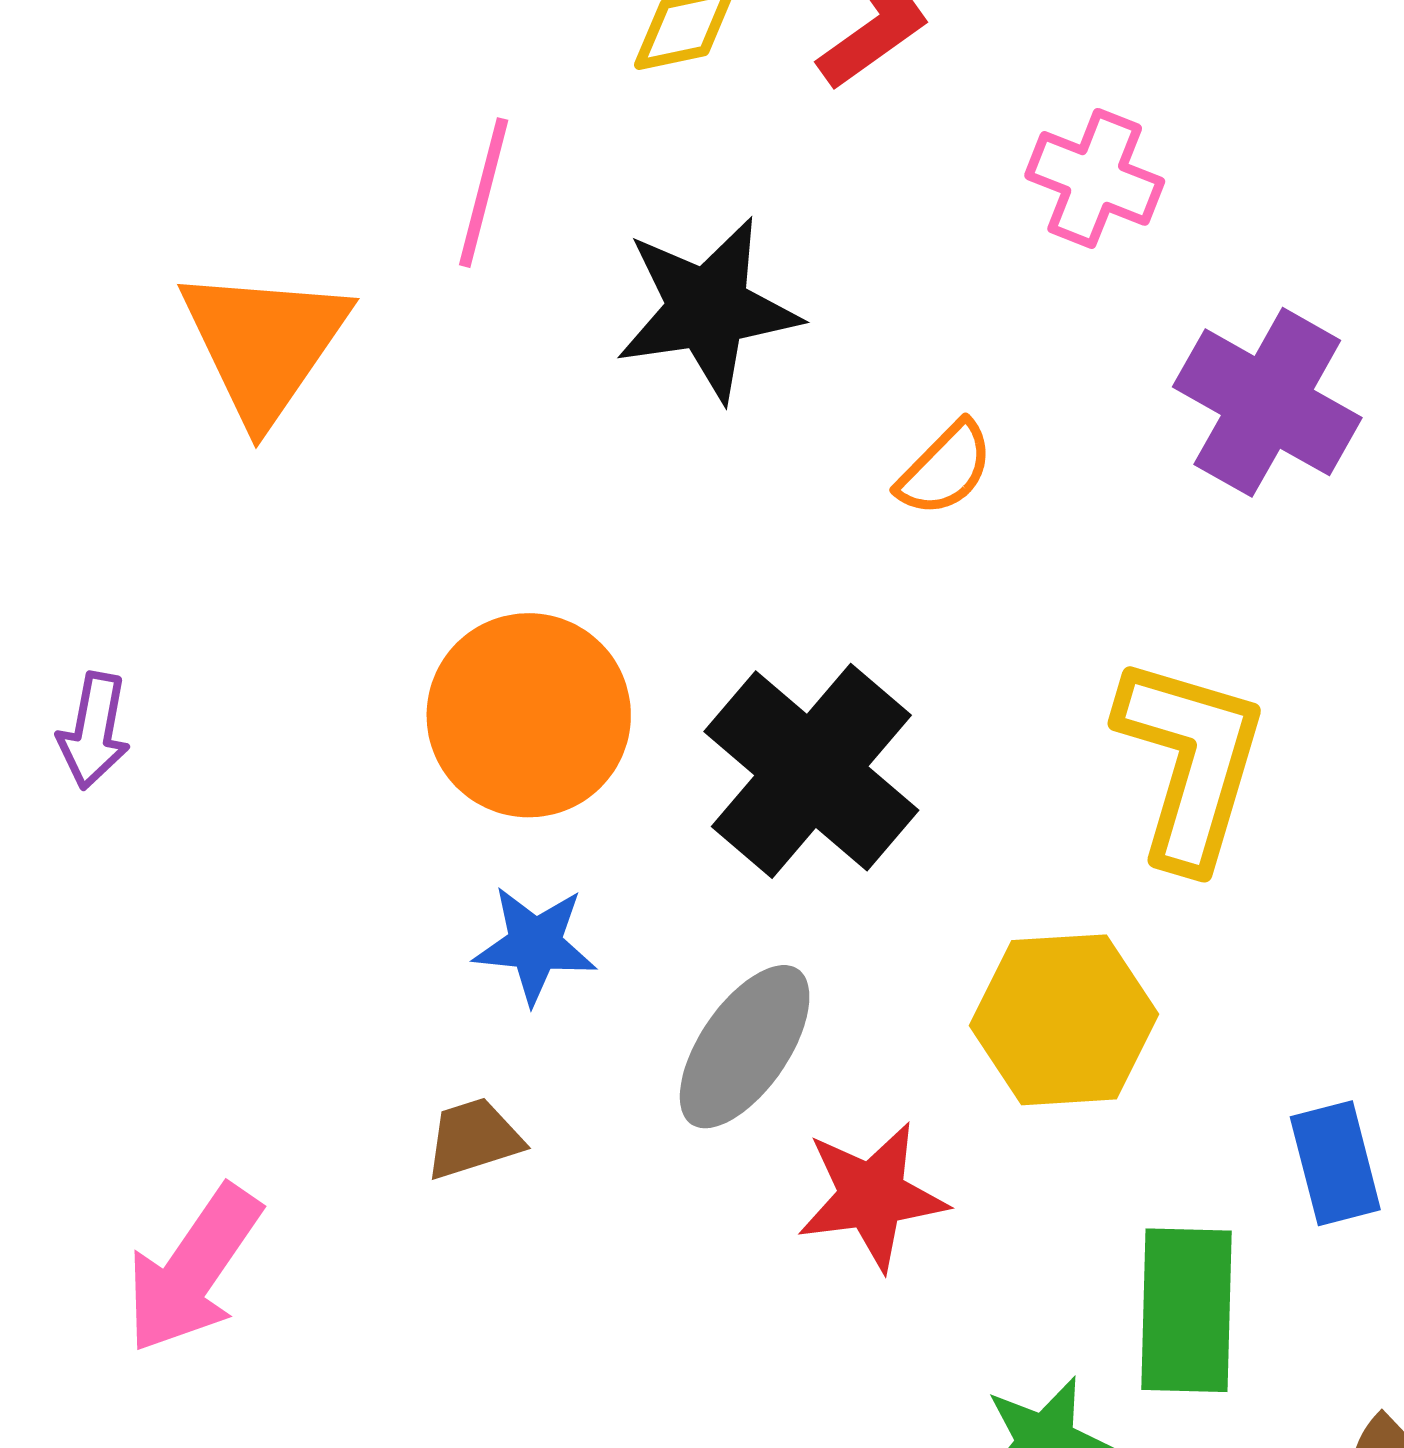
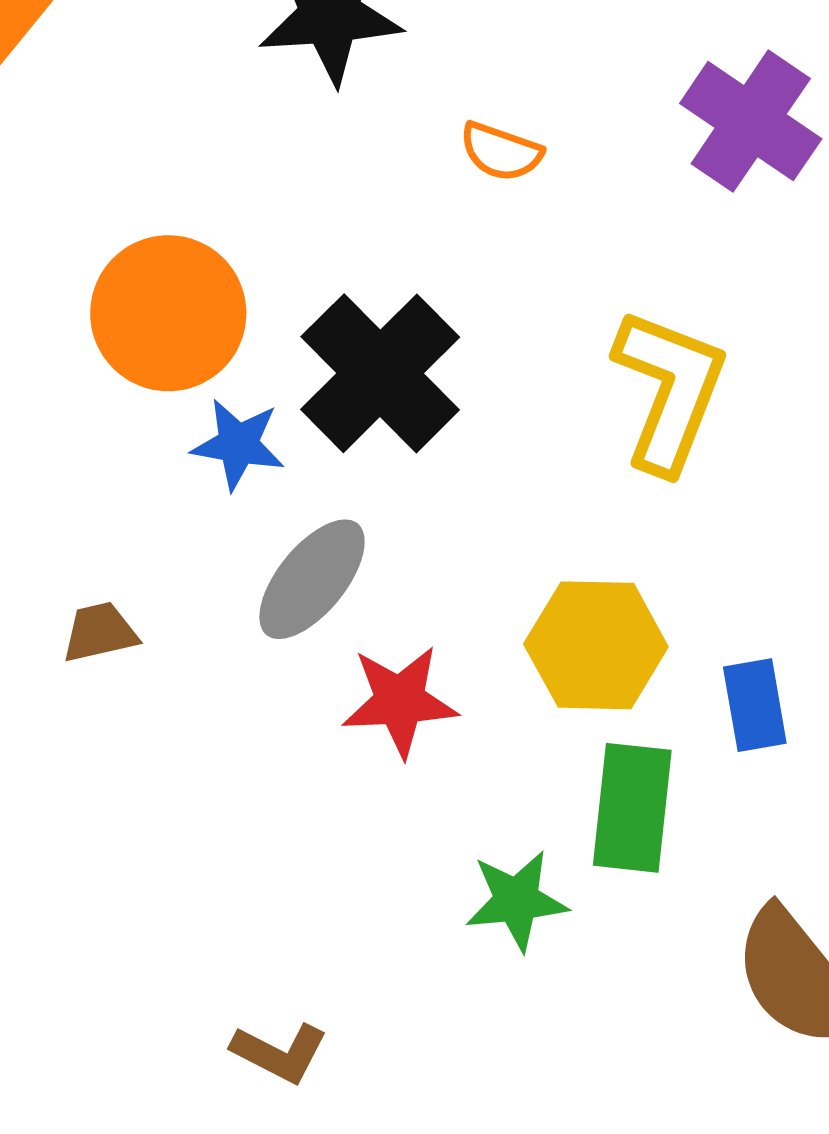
orange semicircle: (945, 469) -> (501, 152), turned 60
blue star: (535, 945) -> (238, 444), moved
yellow hexagon: (1064, 1020) -> (596, 645), moved

